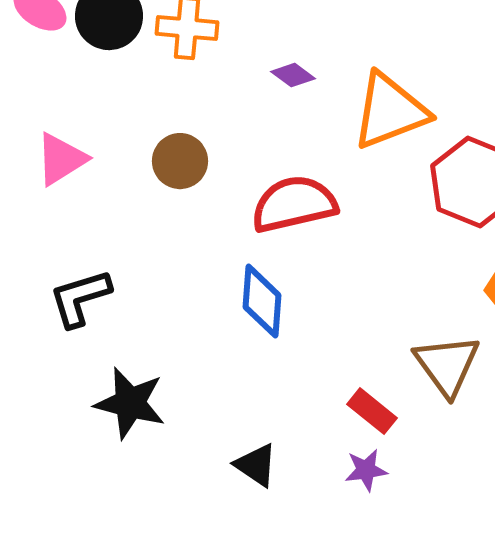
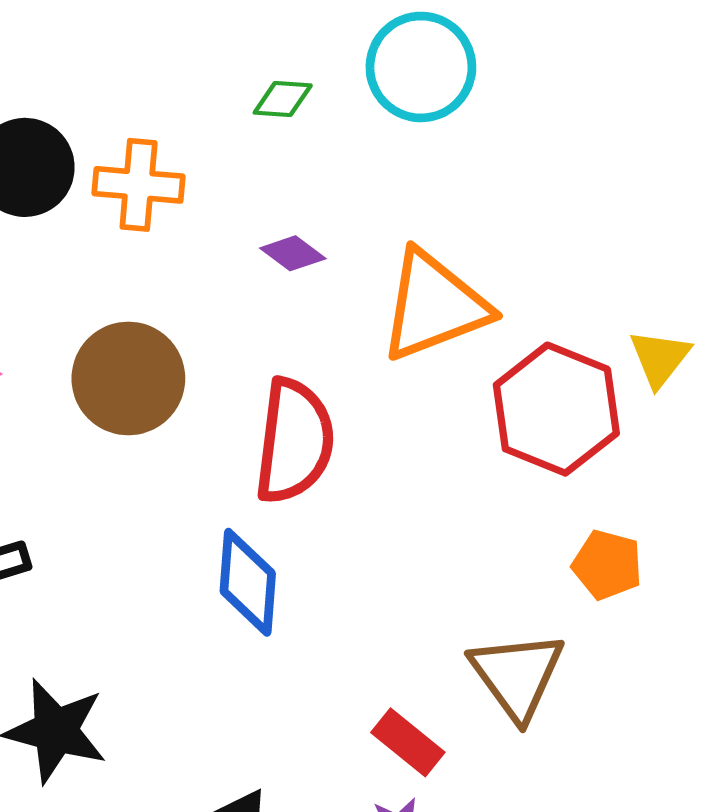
brown circle: (180, 161) -> (128, 378), size x1.4
red semicircle: (294, 204) -> (294, 441), turned 110

